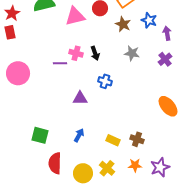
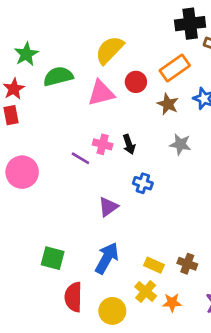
purple line: (60, 63) -> (80, 158), turned 32
purple triangle: (80, 98) -> (108, 207), turned -35
blue arrow: (79, 135) -> (107, 258), size x1.6
orange star: (135, 165) -> (172, 303), moved
yellow cross: (107, 168) -> (146, 291), moved

